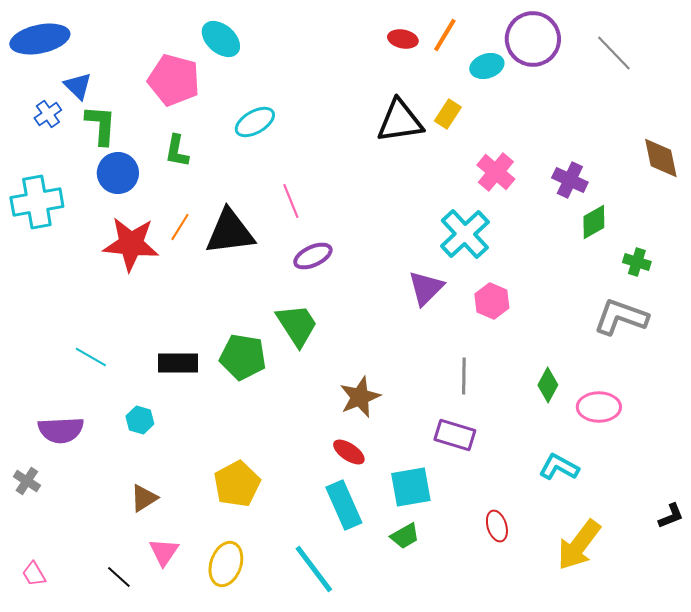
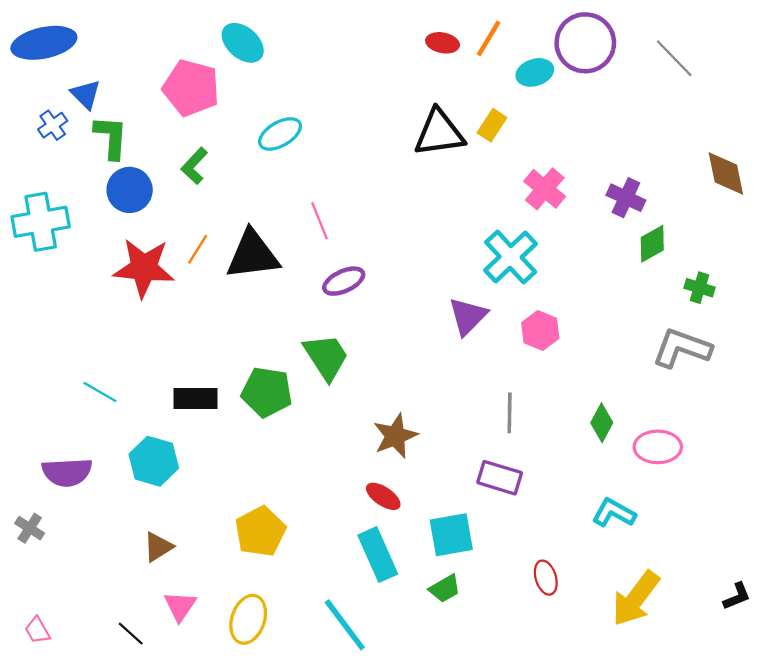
green L-shape: (177, 151) -> (194, 166), turned 32
cyan hexagon: (140, 420) -> (154, 461), size x1.6
black L-shape: (671, 516) -> (737, 596), moved

